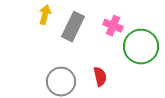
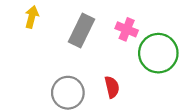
yellow arrow: (45, 15) -> (32, 17), moved

